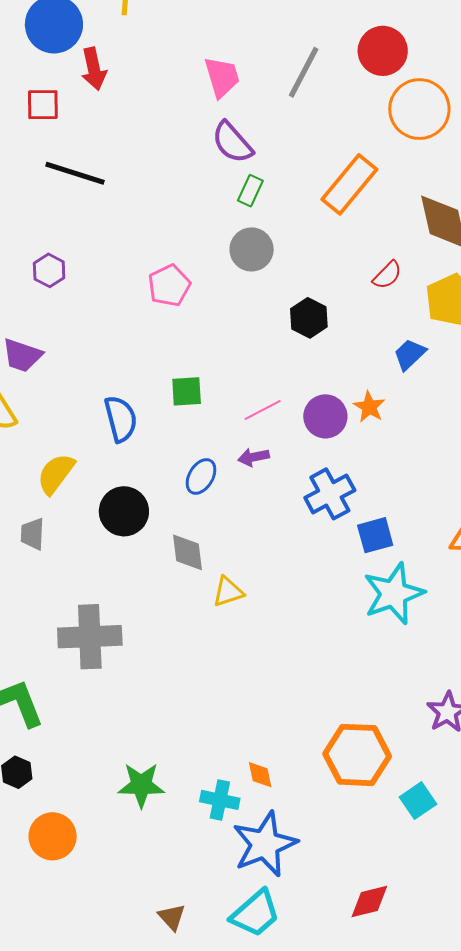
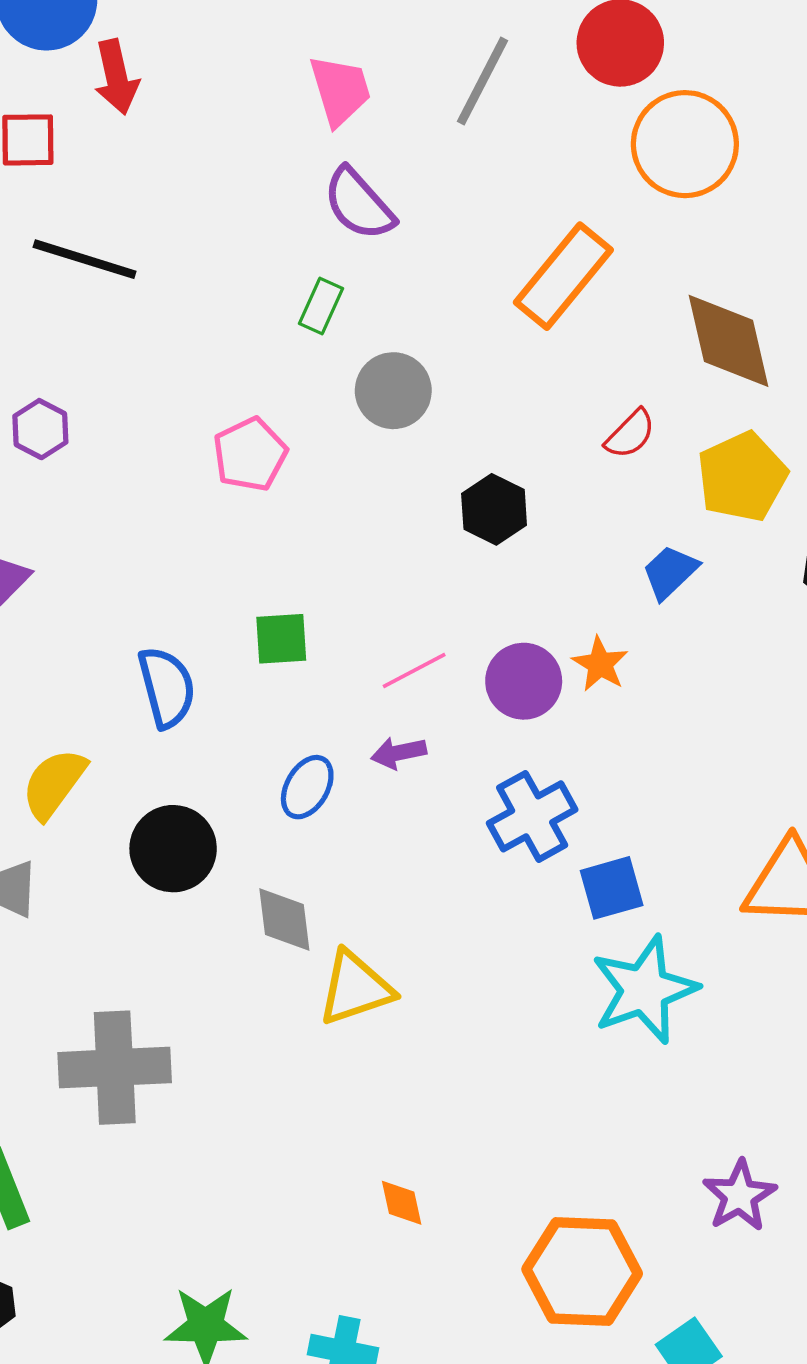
green rectangle: (250, 191) -> (321, 306), moved
yellow triangle: (228, 592) -> (355, 988), size x1.4
orange diamond: (260, 775) -> (402, 1203), moved

